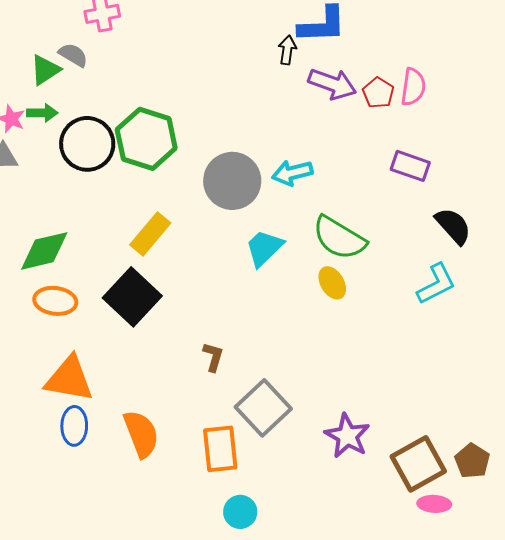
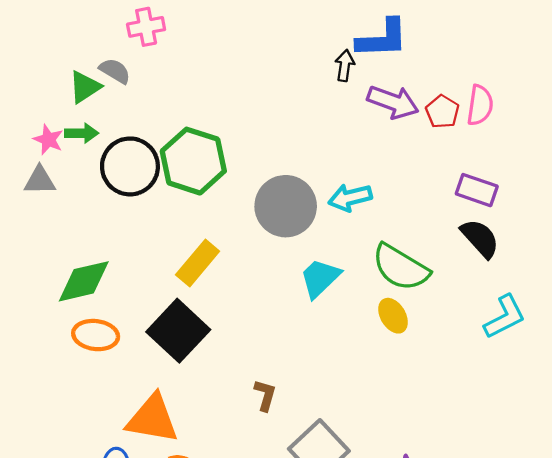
black semicircle: (453, 226) -> (480, 238), moved
orange triangle: (69, 379) -> (152, 419), moved

